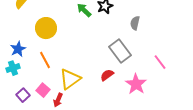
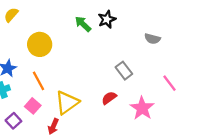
gray semicircle: (135, 23) -> (152, 39), moved, turned -88
gray rectangle: (120, 51) -> (124, 71), size x0.7
pink square: (43, 90) -> (33, 106), moved

